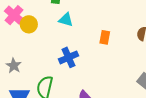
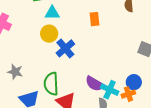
yellow circle: (29, 24) -> (49, 34), moved

